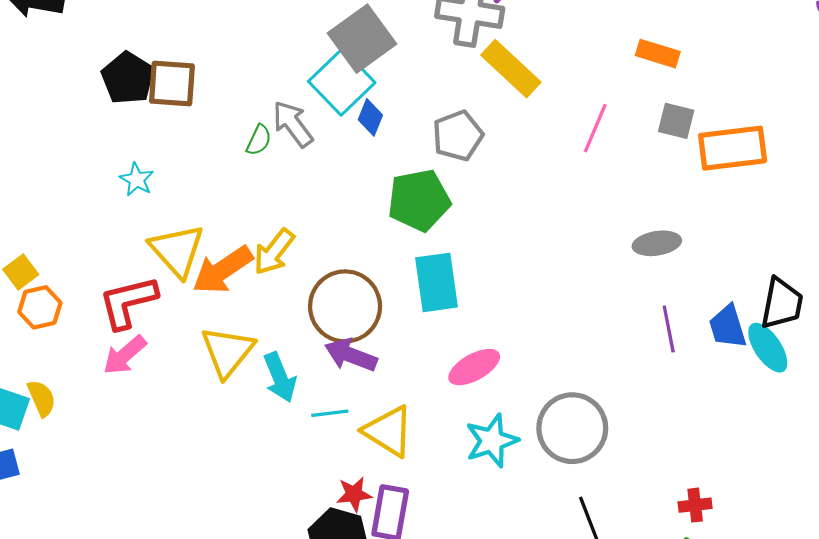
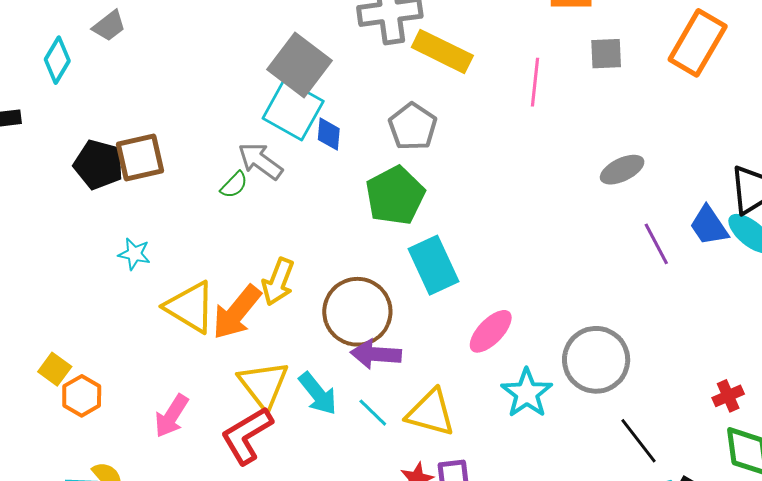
green semicircle: (259, 140) -> (234, 185), turned 36
orange rectangle: (733, 148) -> (698, 43), moved, turned -36
red L-shape: (128, 302) -> (247, 435), moved
cyan line: (330, 413) -> (373, 413), turned 68

